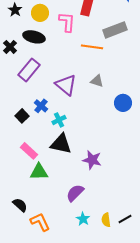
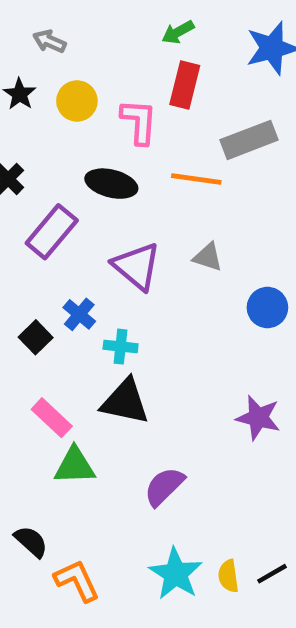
black ellipse: (34, 37) -> (111, 184), moved
cyan cross: (59, 120) -> (121, 347), turned 32
purple star: (92, 160) -> (258, 418), moved
purple semicircle: (75, 193) -> (164, 487), moved
cyan star: (83, 219) -> (176, 574), size x1.6

